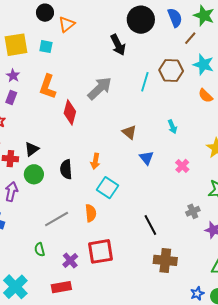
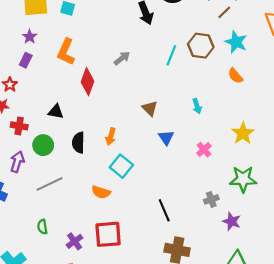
gray arrow: (100, 88) -> (122, 58), size x0.6
black triangle: (32, 149) -> (56, 112), moved, turned 42
orange semicircle: (91, 213) -> (101, 192), turned 108
gray line: (57, 219) -> (50, 184), moved

